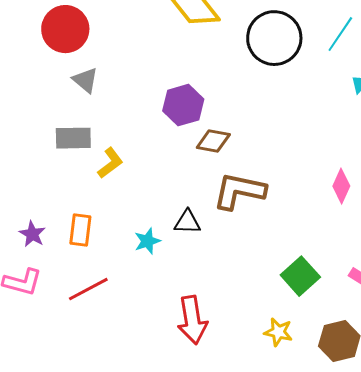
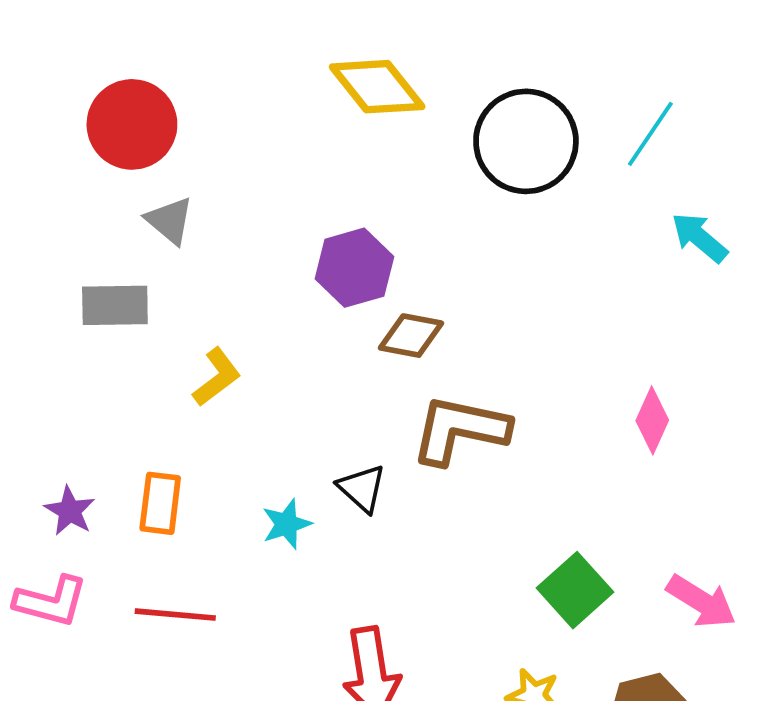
gray rectangle: (73, 138) -> (115, 305), moved
black triangle: (187, 222) -> (362, 488), turned 40
red line: (88, 289) -> (175, 615), turned 33

